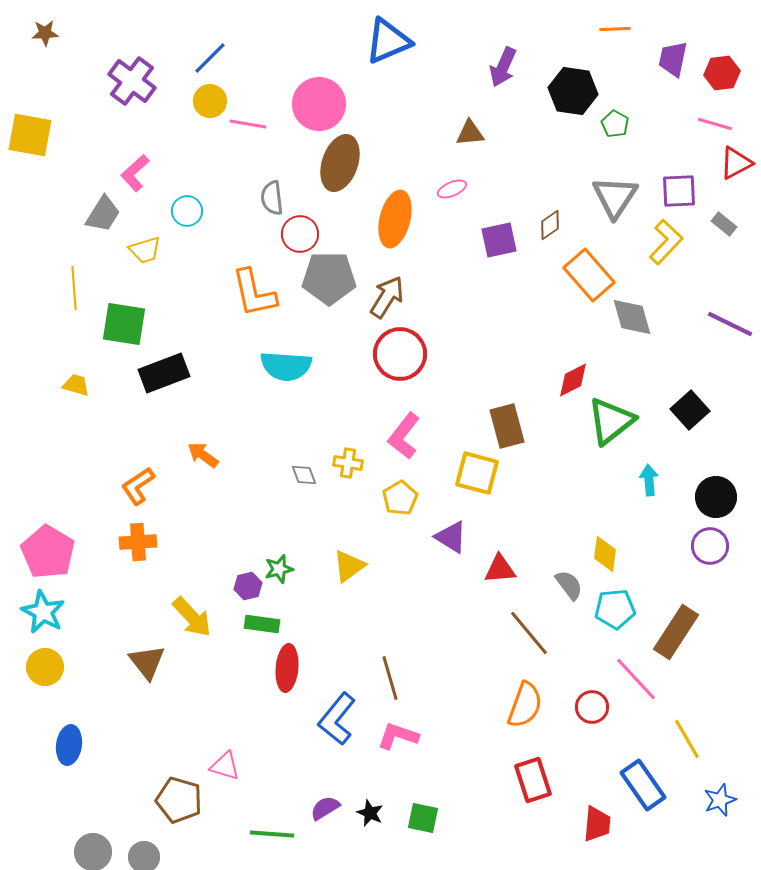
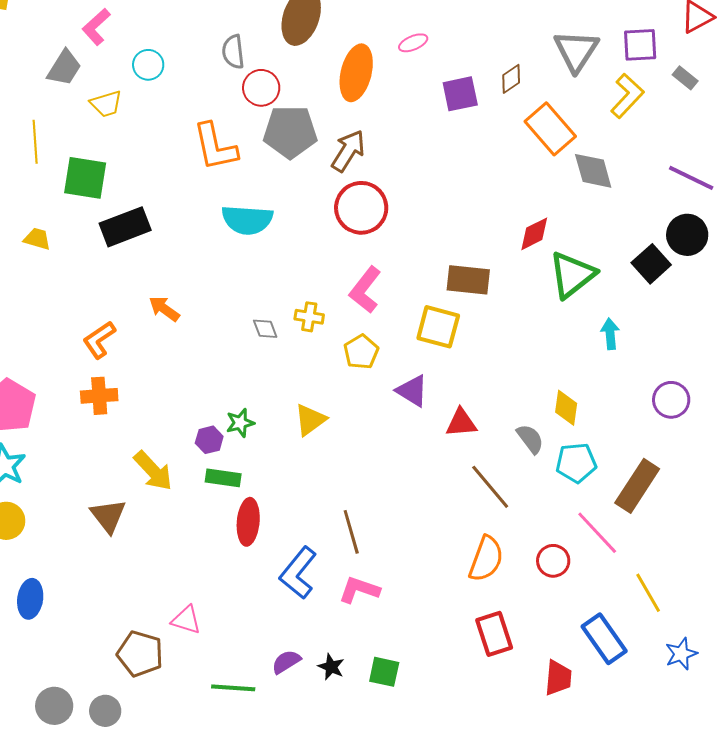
brown rectangle: (507, 426) -> (468, 280), turned -69
black circle: (716, 497) -> (687, 235), moved

